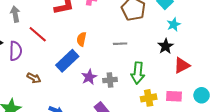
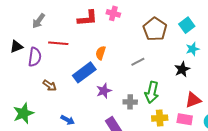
gray arrow: (15, 14) -> (39, 21), turned -140
red line: (38, 34) -> (58, 43), turned -42
gray line: (120, 44) -> (138, 62), turned -32
red triangle: (182, 65) -> (193, 100), moved
gray cross: (110, 80) -> (130, 102), moved

